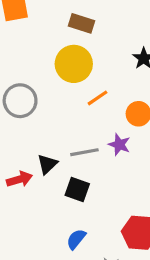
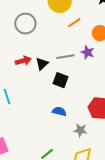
red arrow: (19, 179) -> (23, 61), moved
blue semicircle: (76, 239) -> (59, 111), turned 64

